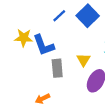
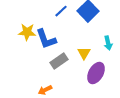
gray rectangle: (57, 68) -> (59, 61), turned 60

